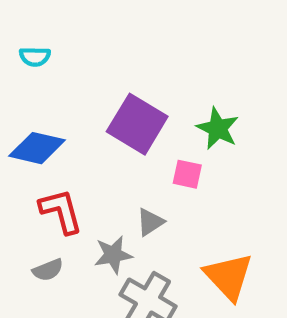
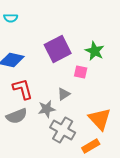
purple square: (137, 124) -> (58, 49), turned 32
gray semicircle: (48, 270) -> (17, 116), size x1.5

